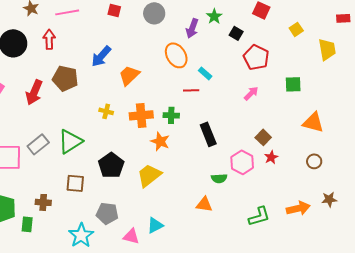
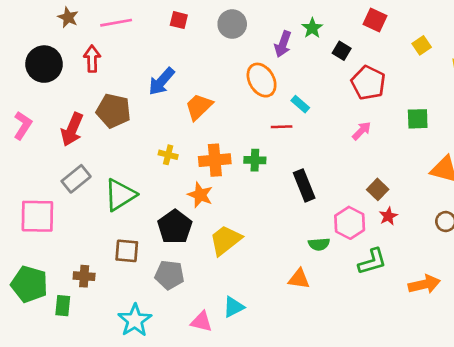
orange star: (160, 141) -> (200, 195), moved
gray rectangle: (38, 144) -> (76, 179), moved
gray pentagon: (107, 213) -> (169, 275), moved
green L-shape: (259, 216) -> (372, 262), moved

